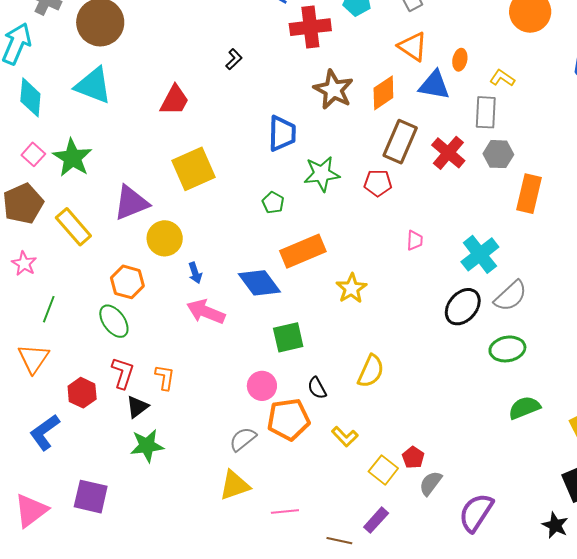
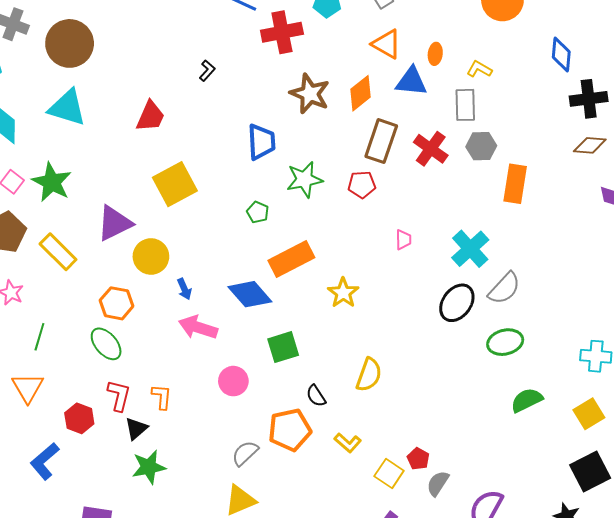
pink circle: (262, 386) -> (233, 381), moved

